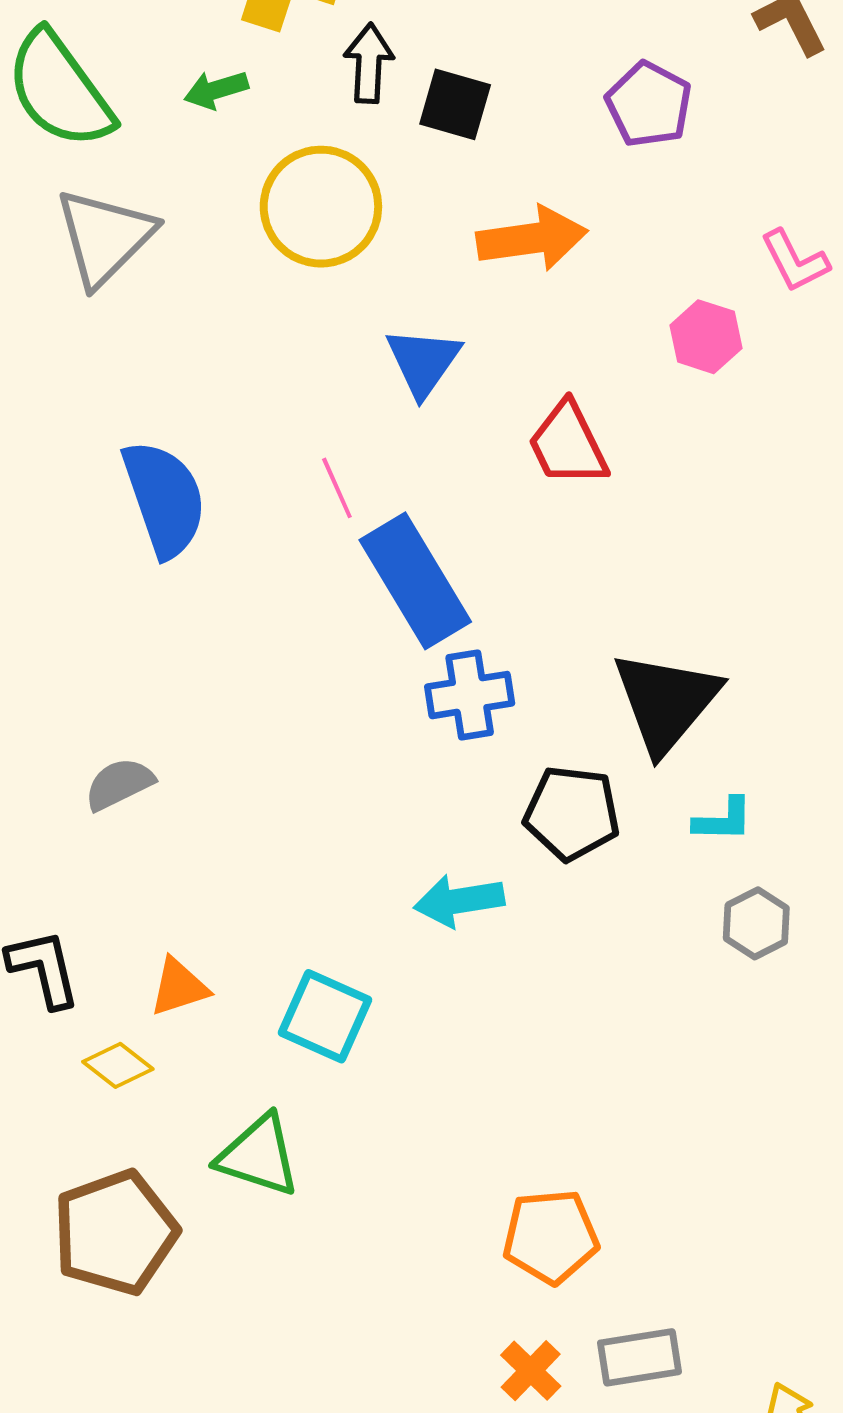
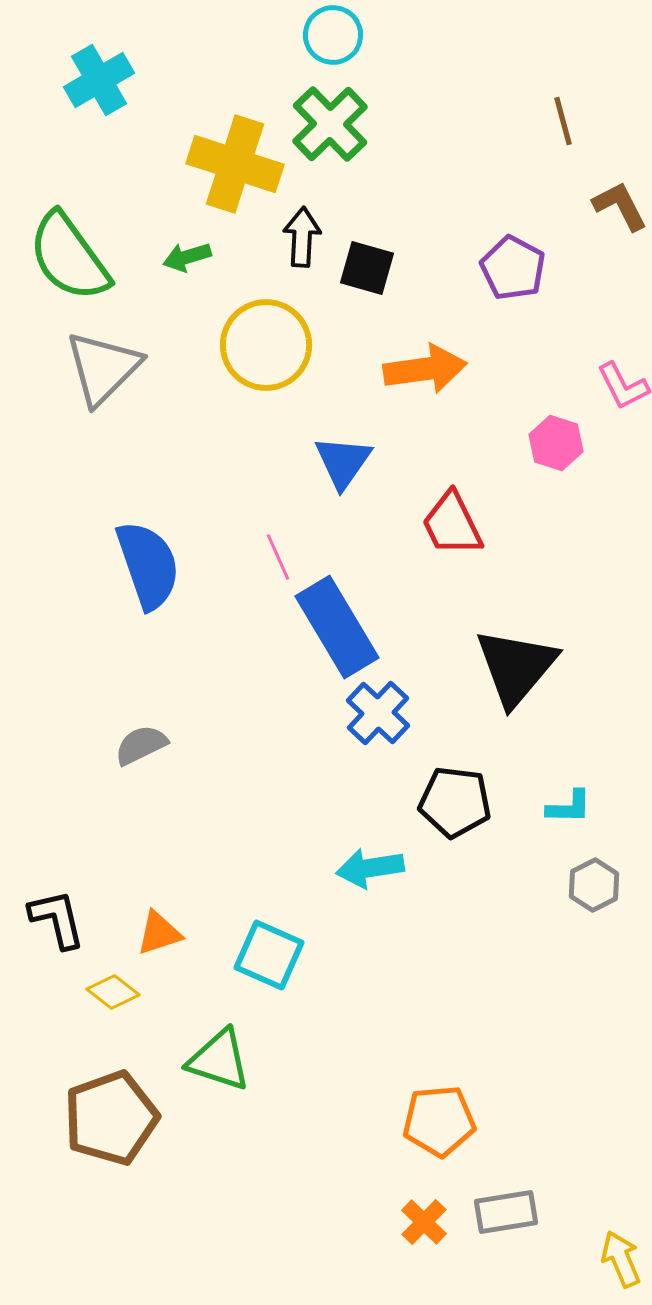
blue cross: (470, 695) -> (378, 713), turned -38
black triangle: (666, 702) -> (516, 667), moved
gray semicircle: (119, 784) -> (141, 745), moved

